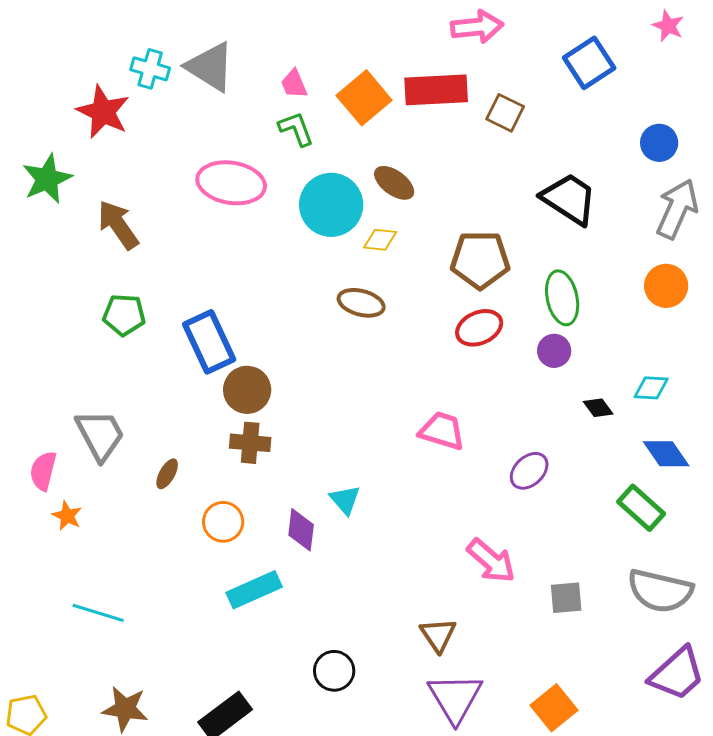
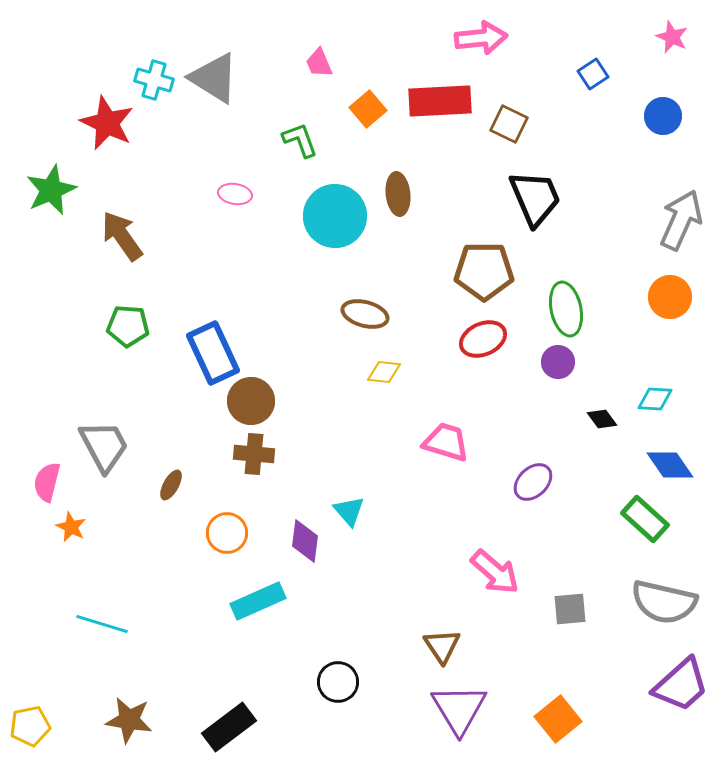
blue square: (589, 63) -> (593, 74), size x0.6
pink trapezoid: (294, 84) -> (319, 63), moved
orange square: (364, 98) -> (368, 109), size x0.7
blue circle: (659, 143) -> (663, 116), moved
pink ellipse: (231, 183) -> (235, 194), size x0.5
brown ellipse: (394, 183) -> (398, 194), turned 48
black trapezoid: (569, 199) -> (535, 198), moved, turned 34
yellow diamond: (380, 240) -> (384, 372), moved

